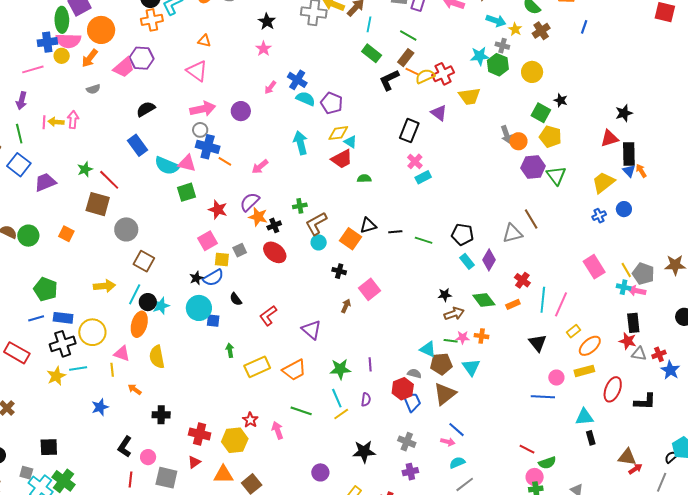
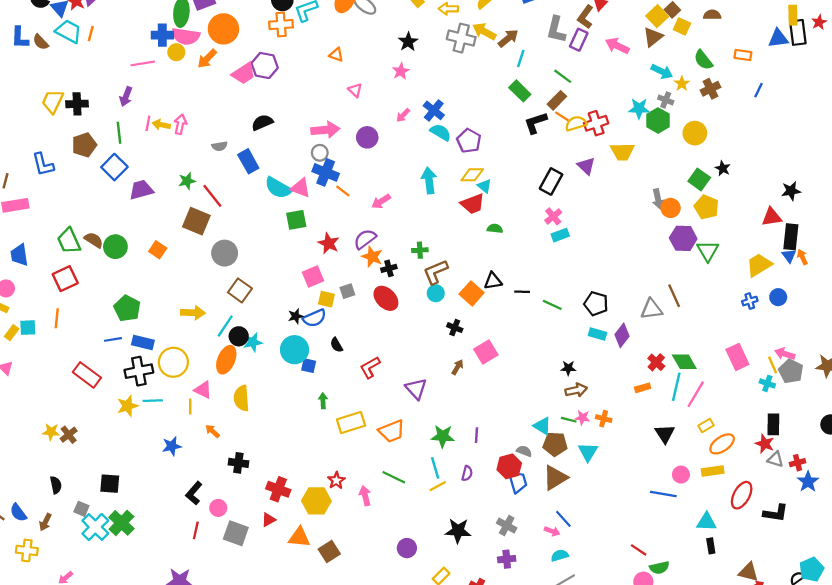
pink triangle: (197, 71) -> (355, 90), moved, size x0.6
gray semicircle: (93, 89) -> (220, 146), moved
cyan rectangle: (467, 261) -> (597, 334), turned -42
pink arrow: (637, 291) -> (785, 354), moved
green diamond: (484, 300) -> (684, 362), moved

